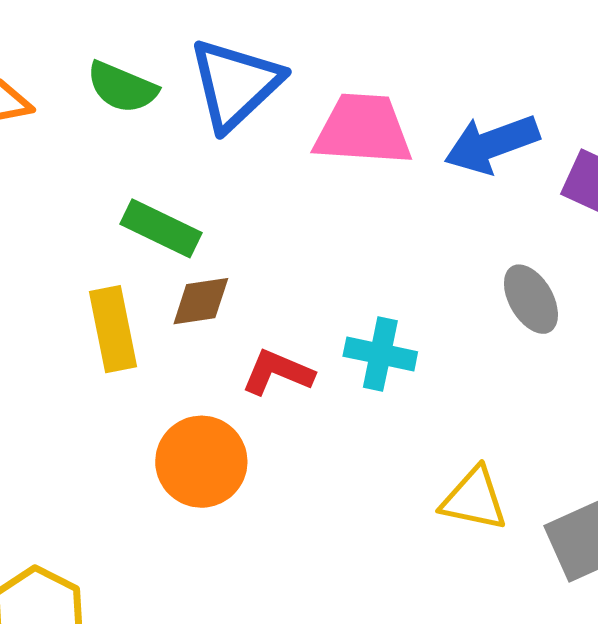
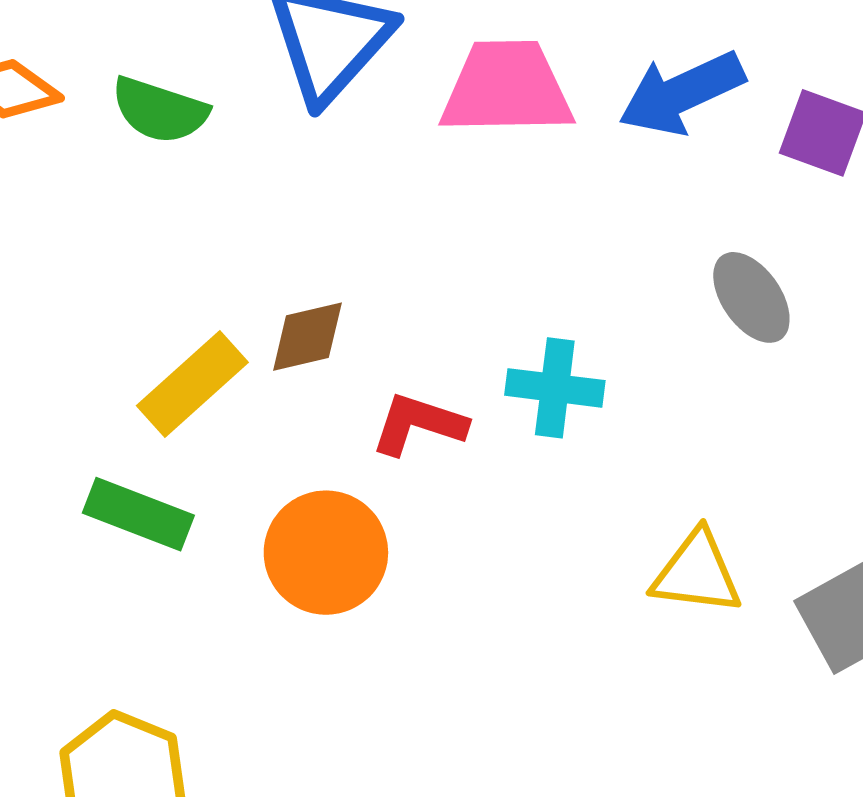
green semicircle: (122, 87) -> (160, 110), moved
green rectangle: (161, 228) -> (138, 514), moved
yellow rectangle: (113, 329) -> (192, 384), turned 64

